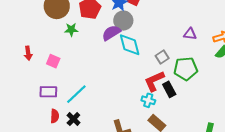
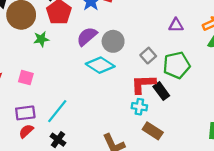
gray circle: (123, 21) -> (113, 41), moved
cyan diamond: (130, 45) -> (100, 65), moved, turned -35
red L-shape: (154, 81) -> (143, 84), turned 30
red semicircle: (55, 116) -> (26, 131), moved, turned -128

